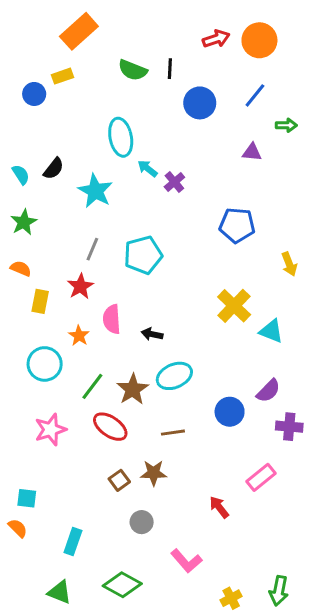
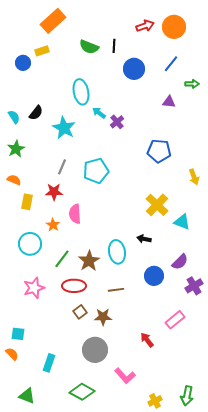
red star: (80, 286) -> (54, 192), turned 30
black arrow: (152, 334) -> (144, 239), moved
cyan ellipse: (174, 376) -> (117, 252), turned -75
red ellipse: (110, 427) -> (74, 286), turned -35
purple cross: (289, 427) -> (194, 286), turned -36
brown square: (119, 480) -> (80, 312), moved
gray circle: (142, 522) -> (95, 350), size x1.6
green triangle: (60, 592) -> (27, 396), moved

